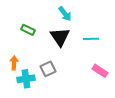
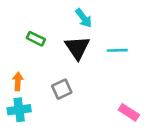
pink rectangle: (100, 71) -> (129, 112), moved
cyan cross: (26, 79) -> (19, 110), moved

